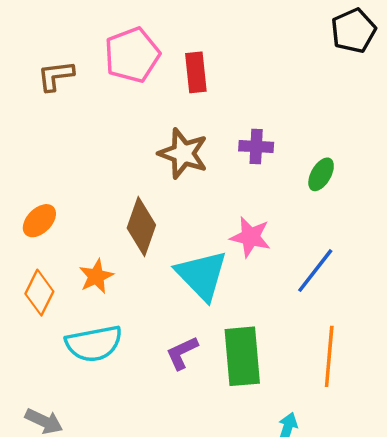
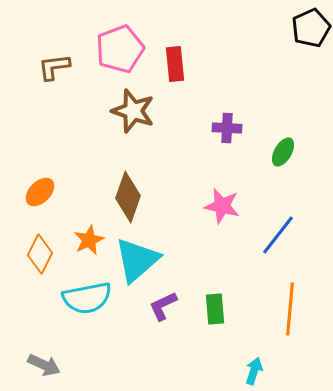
brown star: (183, 153) -> (133, 111), moved
cyan triangle: (202, 275) -> (137, 260), moved, turned 33
green rectangle: (242, 356) -> (215, 309), size x0.6

